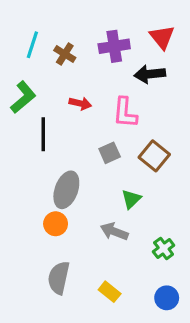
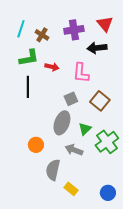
green L-shape: (23, 97) -> (29, 58), moved, turned 30
gray ellipse: (66, 190) -> (62, 123), moved
green cross: (164, 248) -> (107, 142), moved, size x1.6
gray semicircle: (59, 278) -> (53, 170), moved

